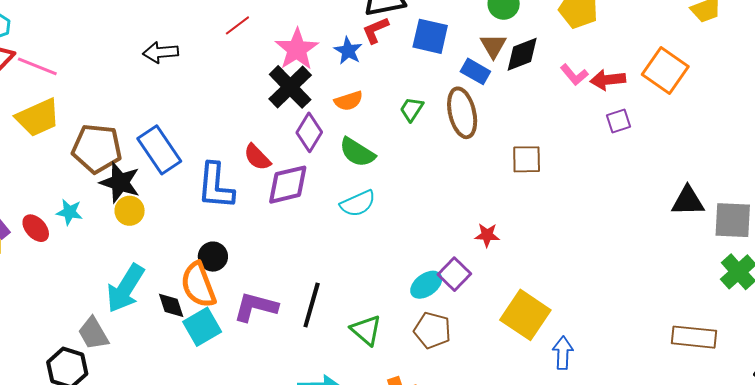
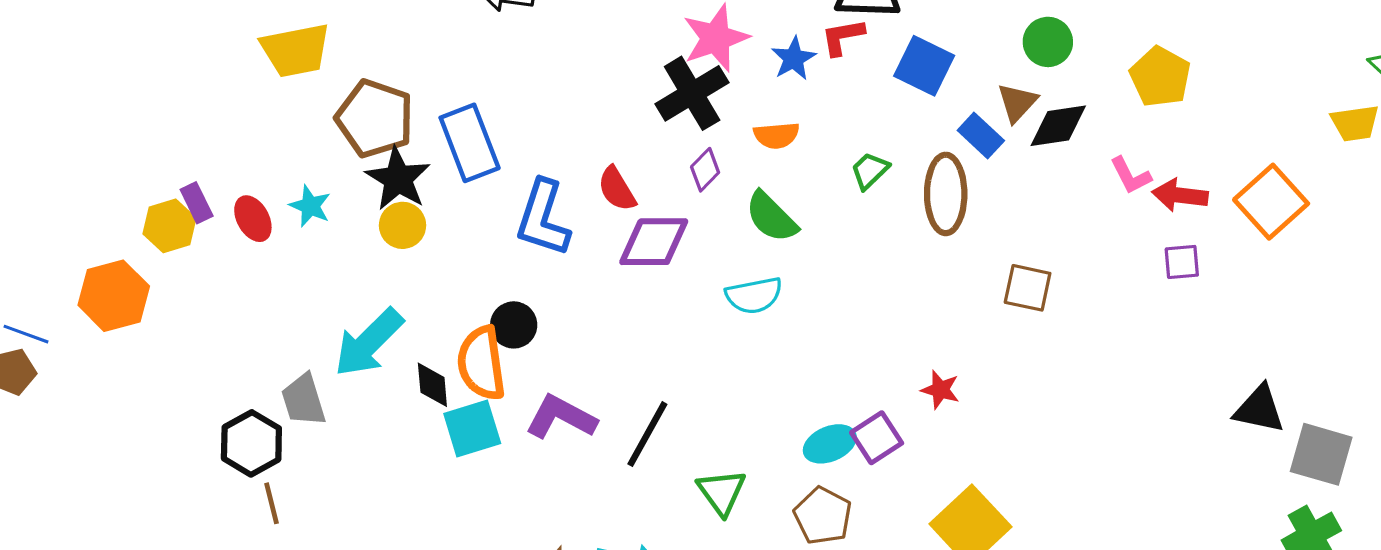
purple diamond: (309, 132) -> (705, 170), size x0.7

